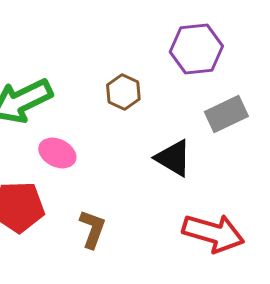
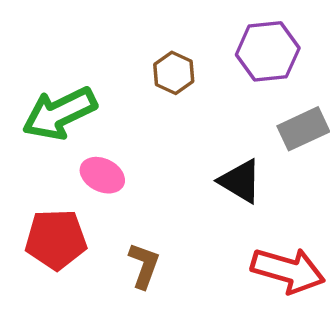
brown hexagon: (123, 92) -> (174, 73), moved

